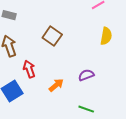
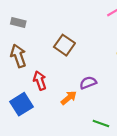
purple semicircle: (86, 75) -> (88, 83), moved

